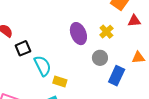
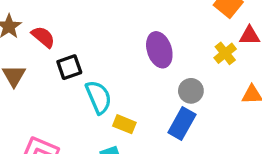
yellow cross: (106, 32) -> (225, 53), moved
blue rectangle: (117, 76) -> (182, 123), moved

